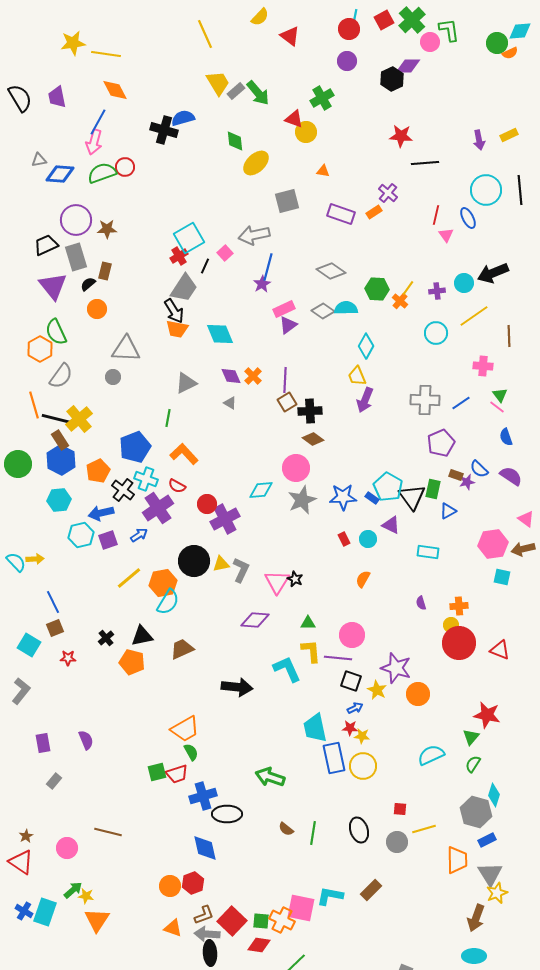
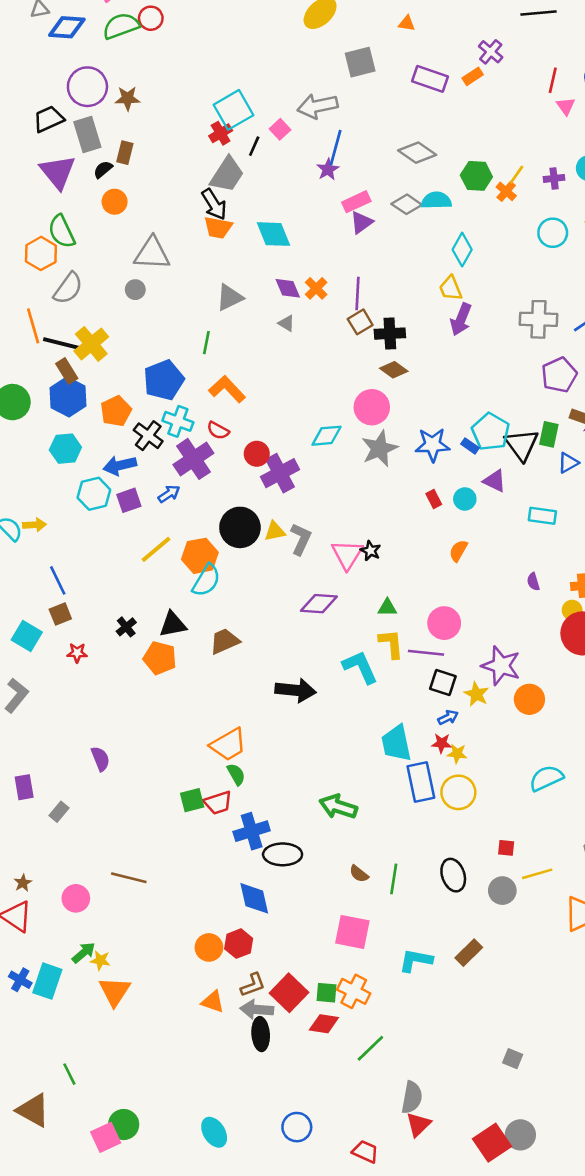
purple rectangle: (43, 743) -> (24, 787), moved
pink square: (301, 908) -> (352, 932), moved

